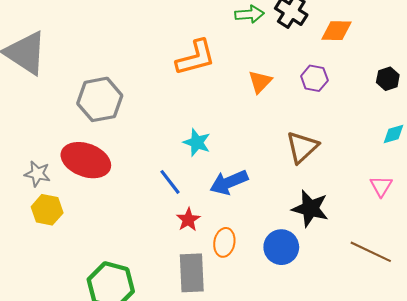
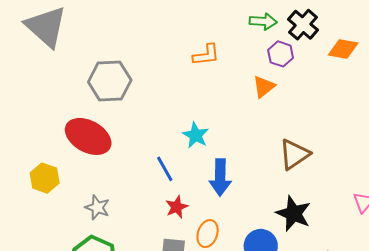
orange L-shape: (196, 58) -> (206, 55), size x0.7
purple hexagon: (314, 78) -> (281, 54), moved
gray star: (37, 174) -> (97, 207), moved
blue arrow: (229, 182) -> (220, 177), turned -75

